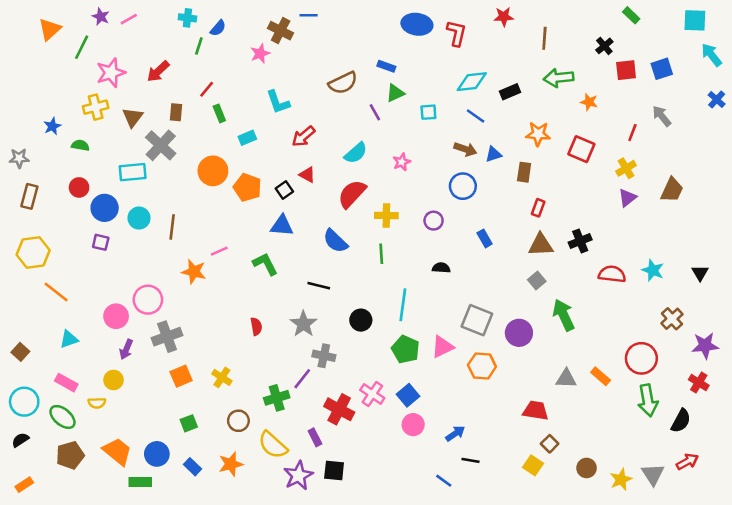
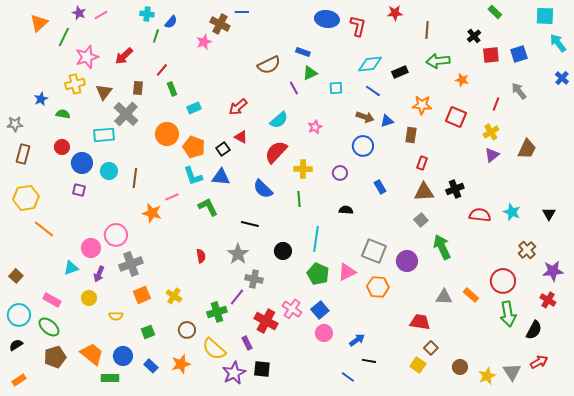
cyan L-shape: (278, 102) -> (193, 176), moved
cyan triangle: (69, 339) -> (71, 268), moved
yellow semicircle: (97, 403) -> (116, 316), moved

